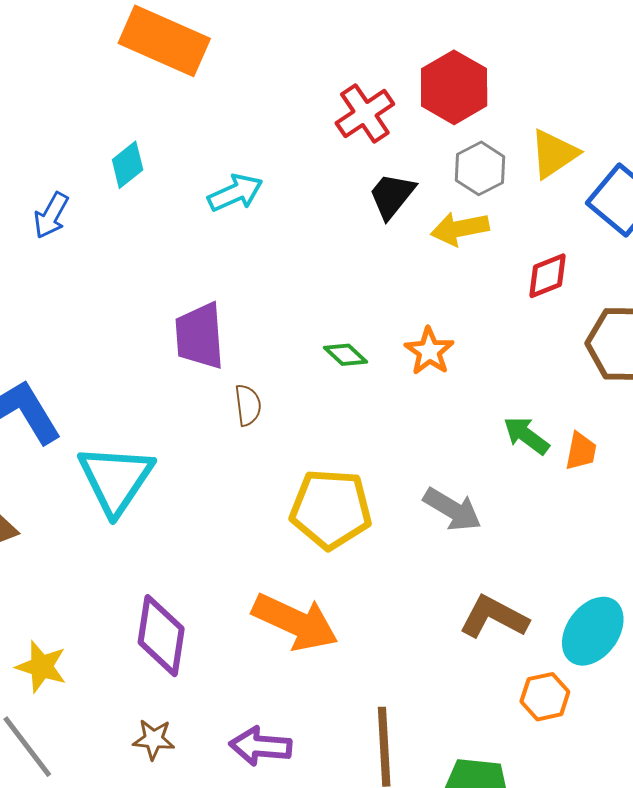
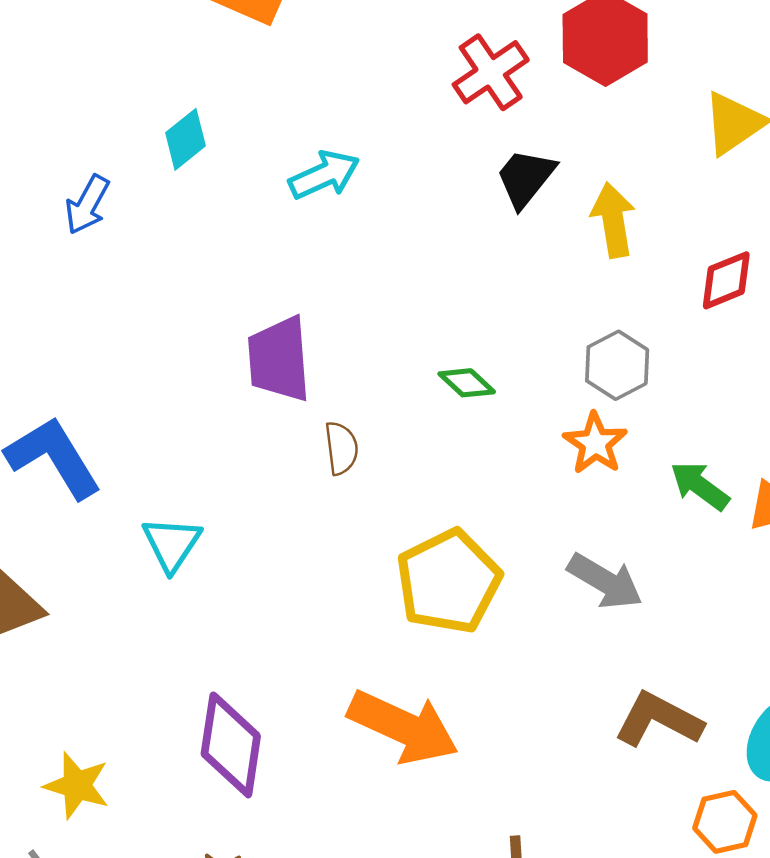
gray hexagon: (480, 168) -> (617, 365), moved
yellow arrow: (460, 229) -> (613, 220), turned 92
orange star: (429, 351) -> (595, 443), moved
cyan triangle: (116, 479) -> (172, 544), size x0.6
yellow pentagon: (331, 509) -> (449, 581), turned -30

